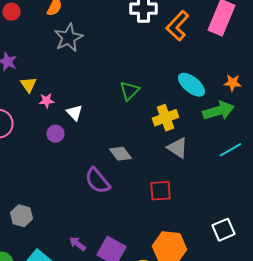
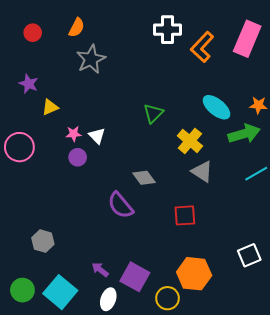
yellow triangle: (28, 85) -> (50, 107), turned 42
pink star: (46, 101) -> (74, 134), moved
yellow cross: (166, 118) -> (190, 141), turned -30

